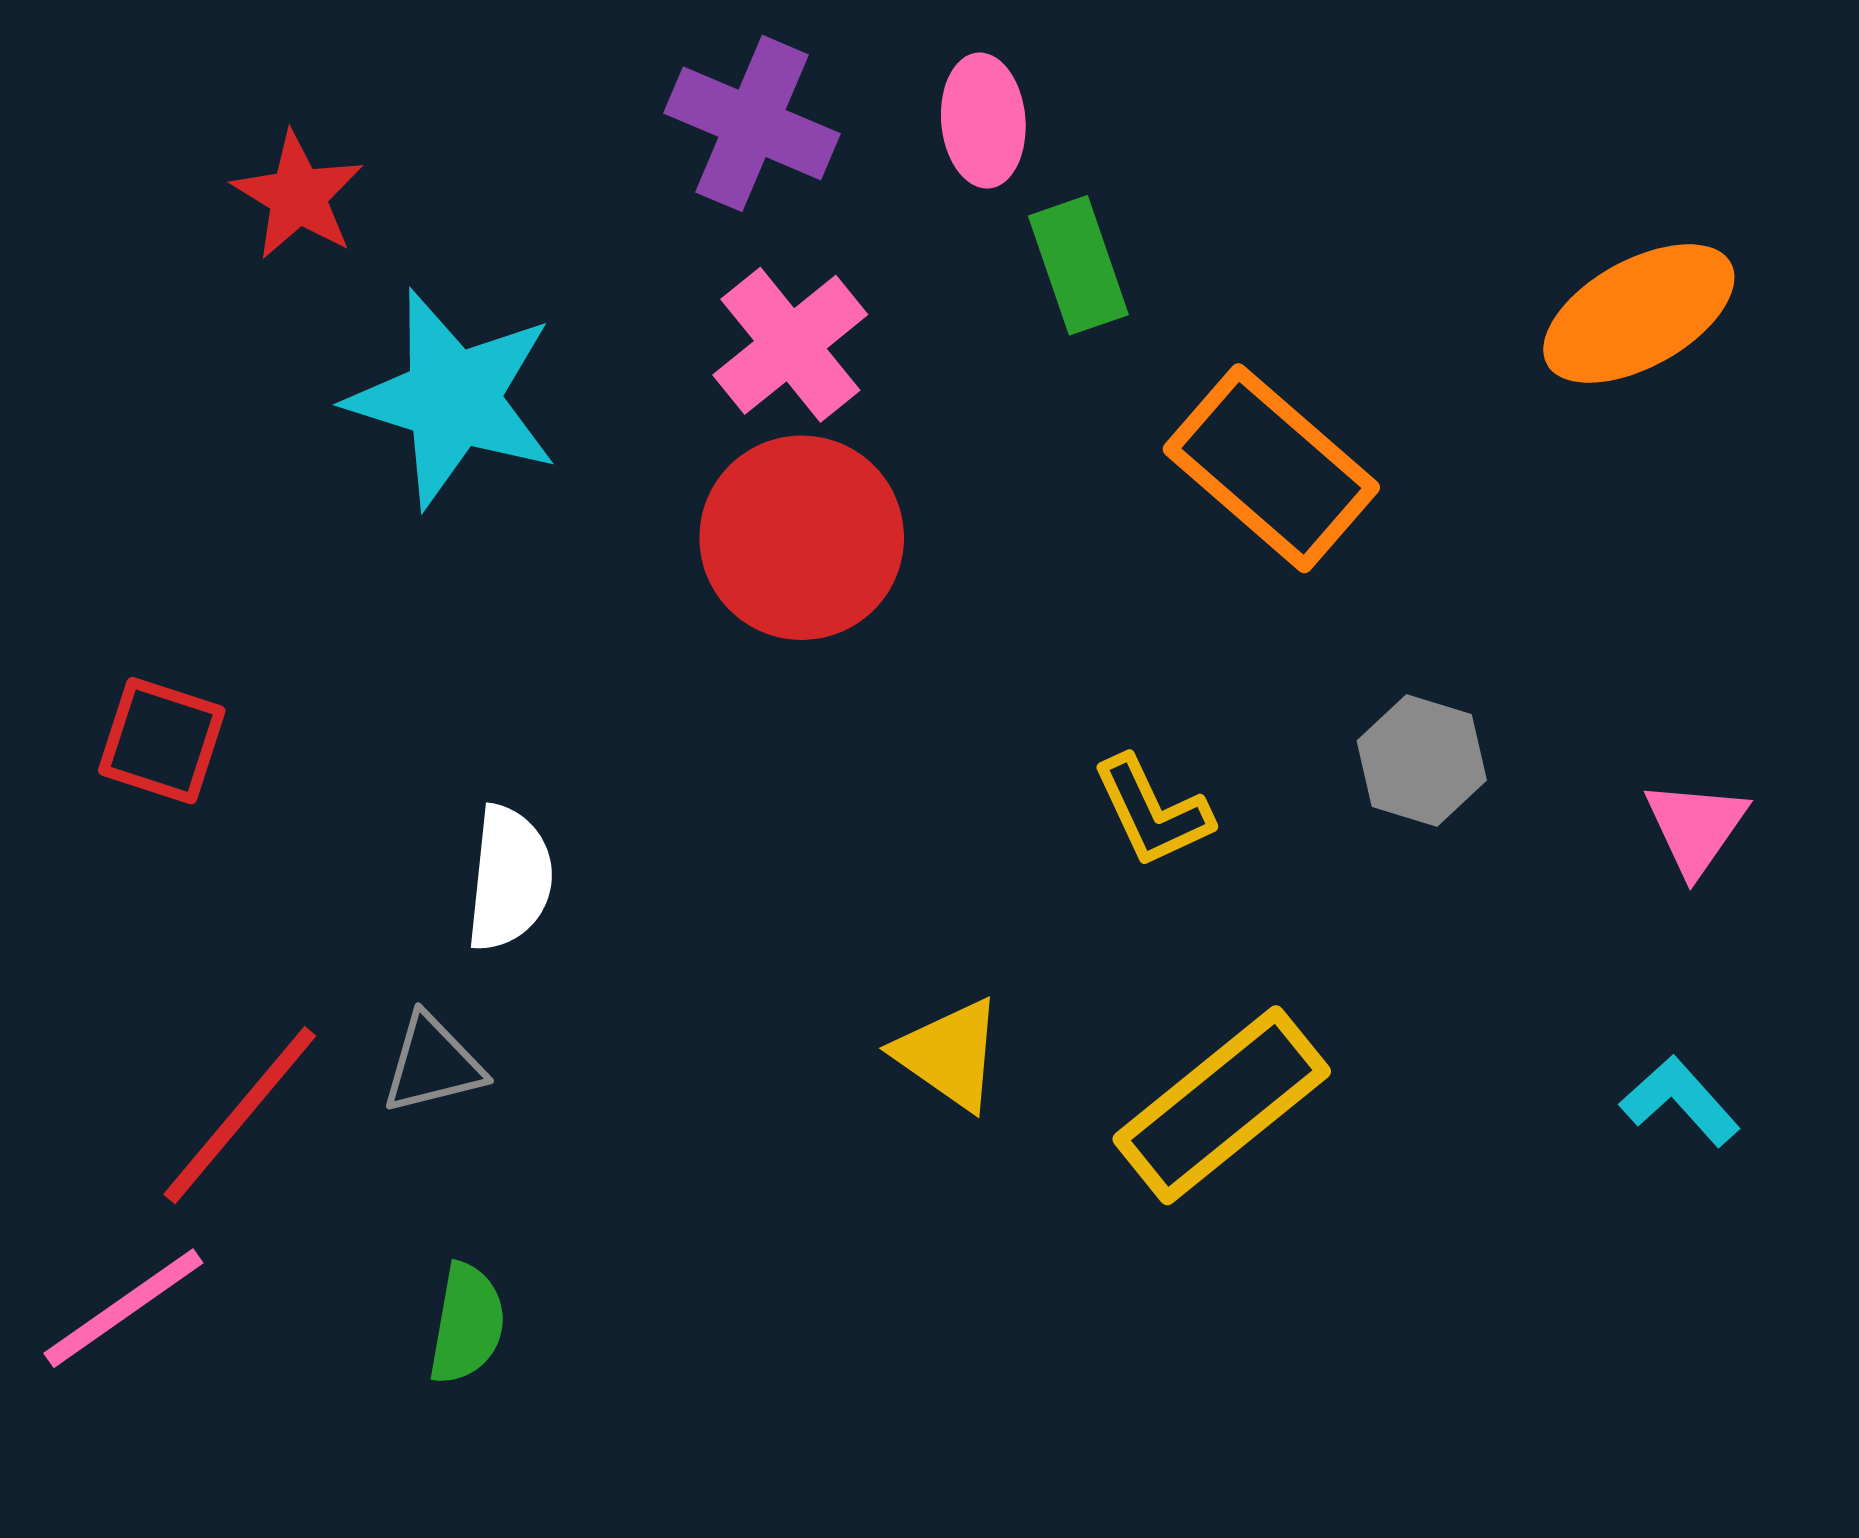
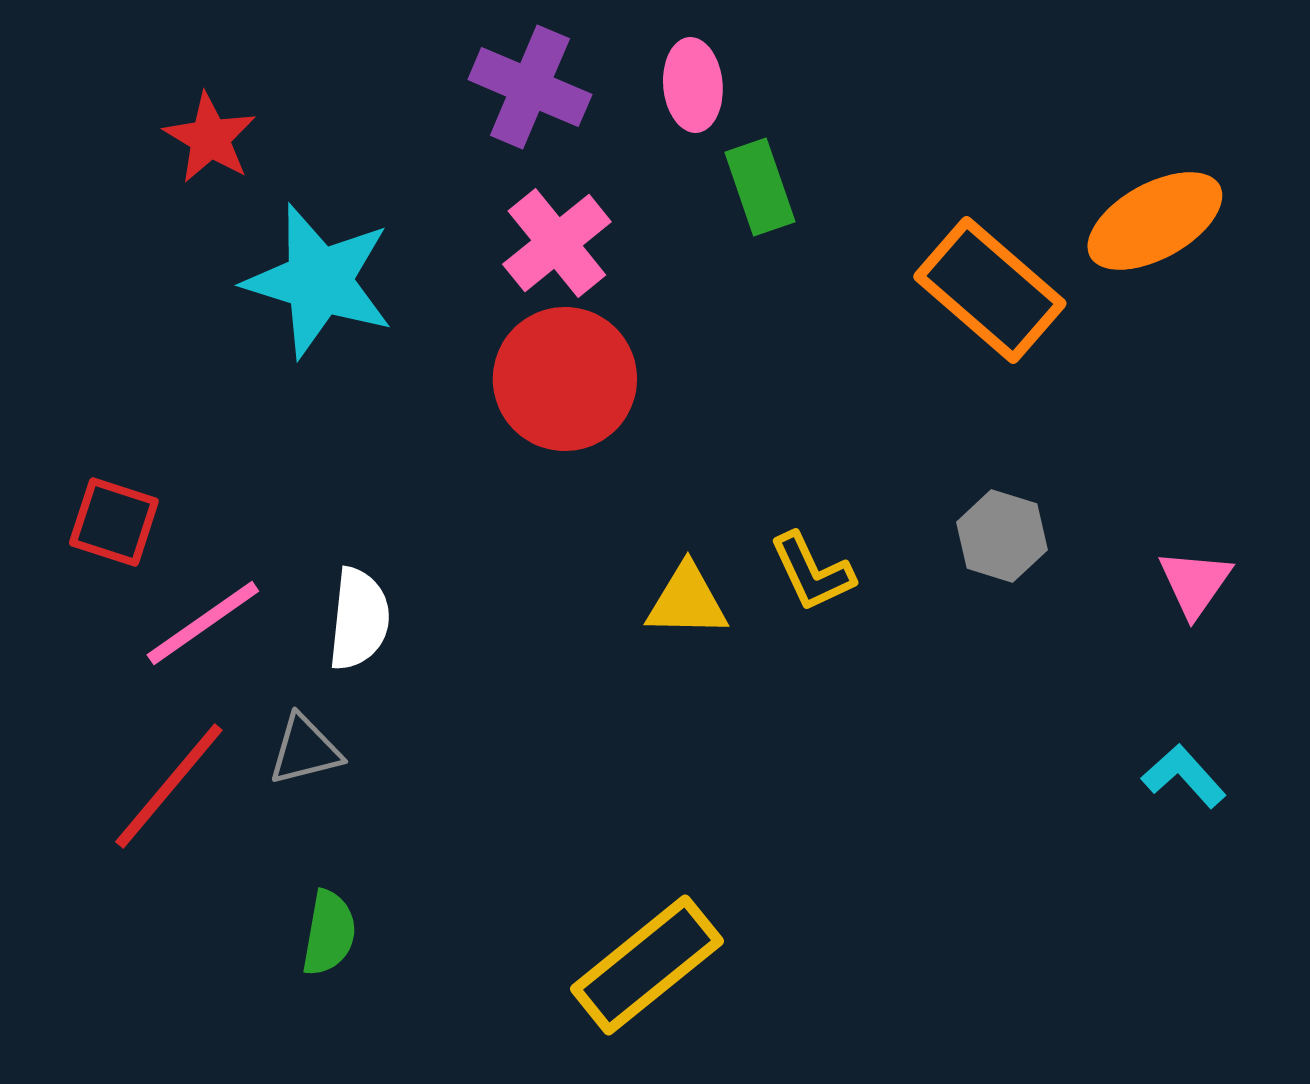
orange rectangle: (1271, 468) -> (990, 290), moved
yellow triangle: (949, 1054) -> (687, 601), moved, turned -34
yellow rectangle: (1222, 1105) -> (647, 965), moved
pink line: (123, 1308) -> (203, 623), moved

